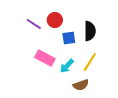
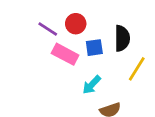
pink rectangle: (45, 58) -> (65, 54), moved
yellow line: (90, 62) -> (137, 69), moved

